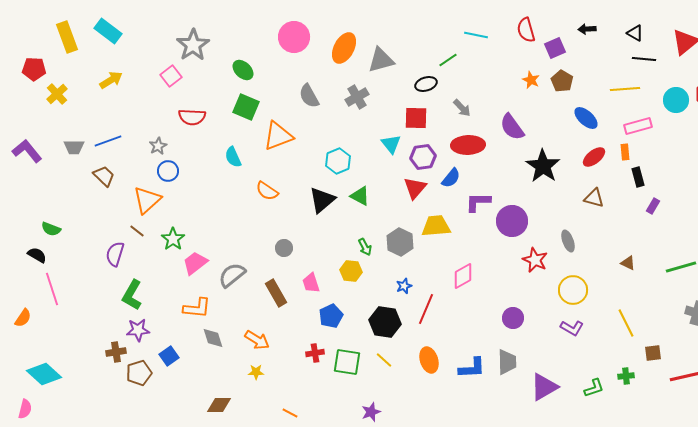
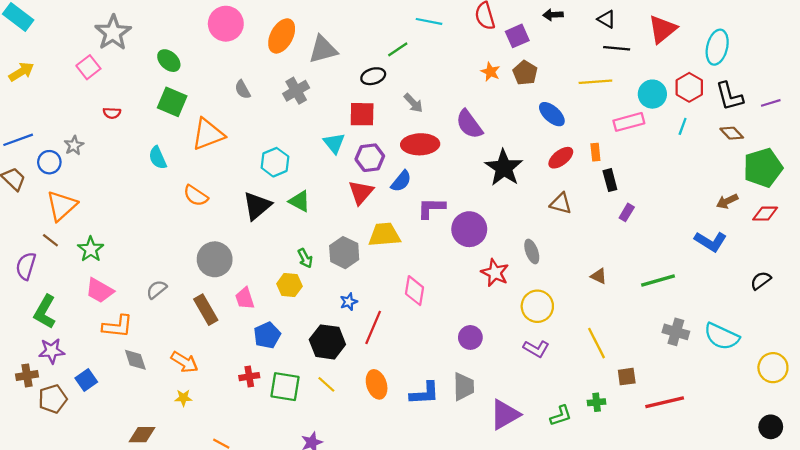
gray semicircle: (309, 96) -> (243, 90), size x0.7
red semicircle: (192, 117) -> (112, 113), size x0.6
pink rectangle: (638, 126) -> (629, 122), moved
blue circle: (168, 171) -> (49, 162), moved
gray circle: (284, 248) -> (215, 259), size x1.8
pink trapezoid: (195, 263) -> (100, 291), moved, turned -112
gray semicircle: (232, 275) -> (157, 289), size x0.7
pink diamond: (463, 276) -> (415, 291), turned -52

